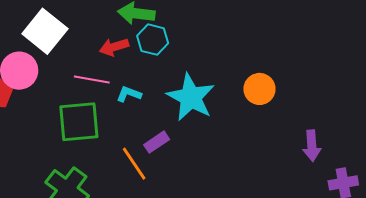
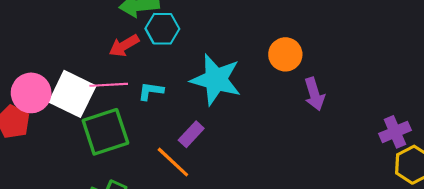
white square: (45, 31) -> (72, 94), moved
purple arrow: (312, 146) -> (314, 94), moved

